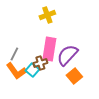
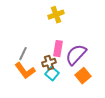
pink rectangle: (49, 49) -> (58, 49), size x0.7
cyan square: (32, 70) -> (52, 74), moved

